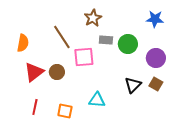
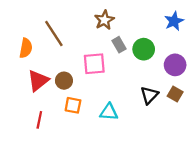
blue star: (155, 19) -> (174, 21), turned -30
brown line: (62, 37) -> (54, 33), moved
gray rectangle: (106, 40) -> (119, 45), turned 56
orange square: (65, 111) -> (73, 105), moved

